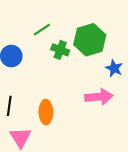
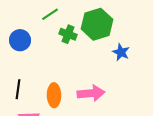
pink arrow: (99, 97) -> (91, 93), moved

